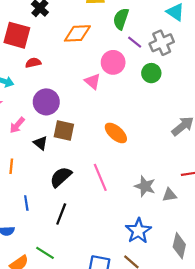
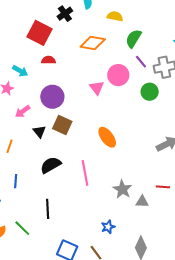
black line: (61, 214) -> (48, 209), moved, turned -36
blue star: (138, 231) -> (108, 227), size x0.6

